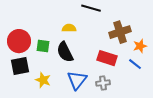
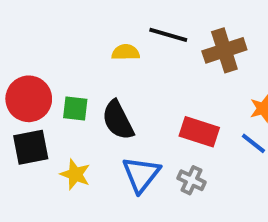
yellow semicircle: (69, 28) -> (126, 52), moved
brown cross: (120, 32) -> (224, 50), moved
gray cross: (103, 83) -> (191, 180), turned 32

